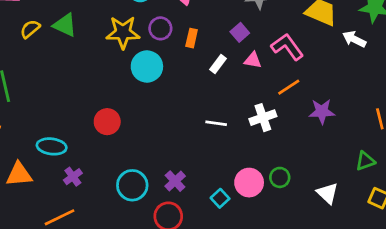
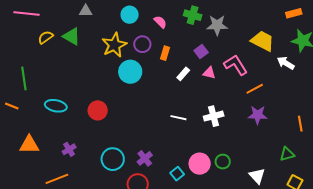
yellow star: (123, 32) -> (114, 45), turned -30
orange line: (289, 87) -> (255, 89), moved
cyan ellipse: (52, 146) -> (56, 106), moved

